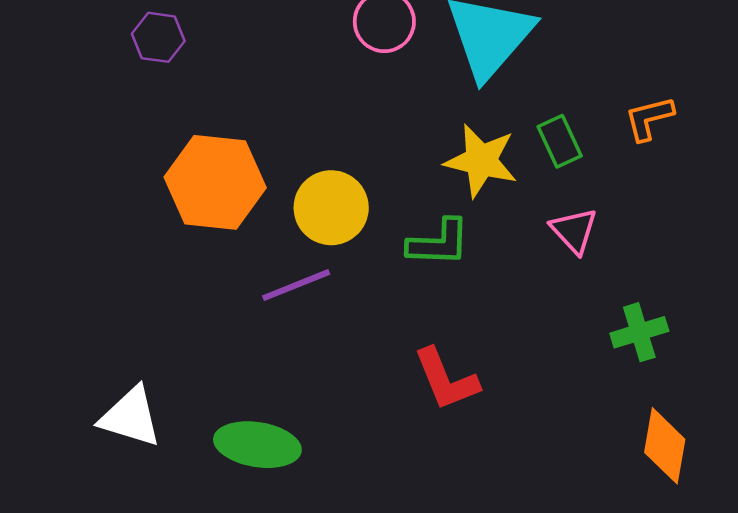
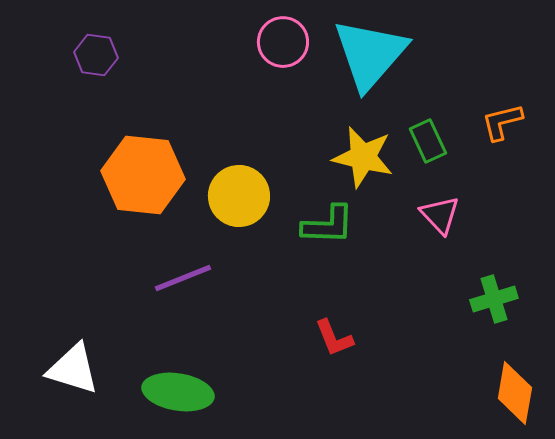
purple line: (296, 285) -> (183, 278), moved
red L-shape: (446, 379) -> (334, 338), size x0.7

